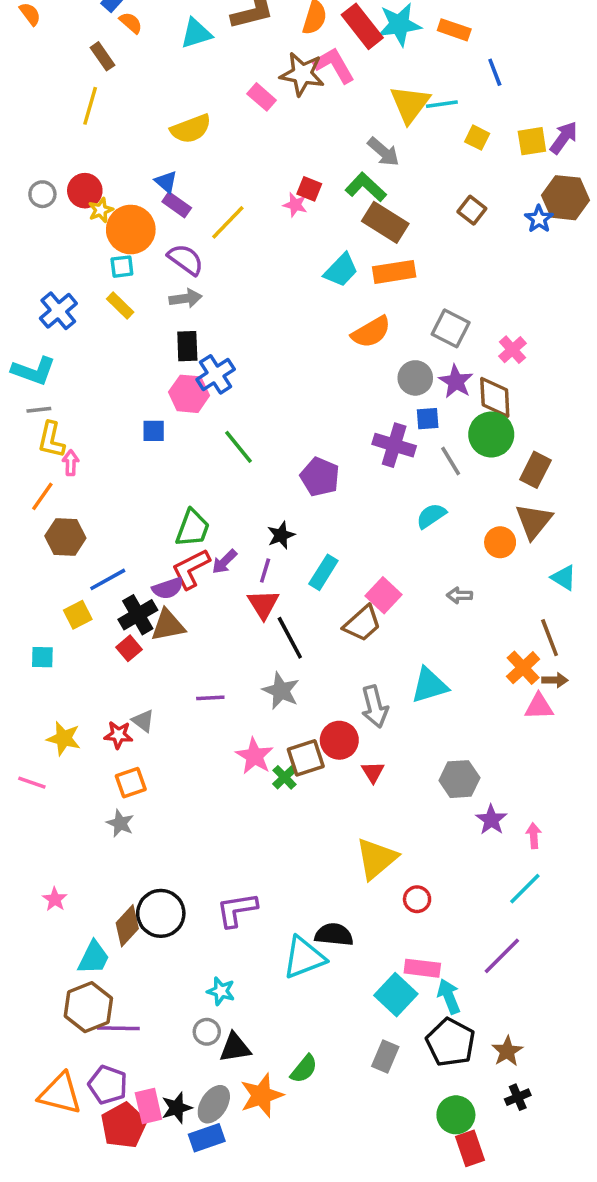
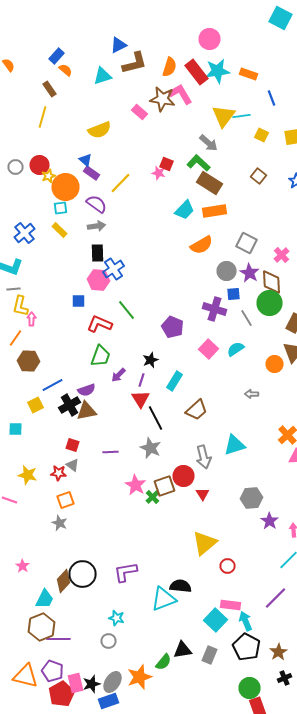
red L-shape: (191, 569) -> (100, 324), moved, turned 50
pink square: (383, 595) -> (208, 349), moved
red square: (129, 648) -> (72, 445), moved, turned -32
black triangle: (235, 1048) -> (182, 650), moved

